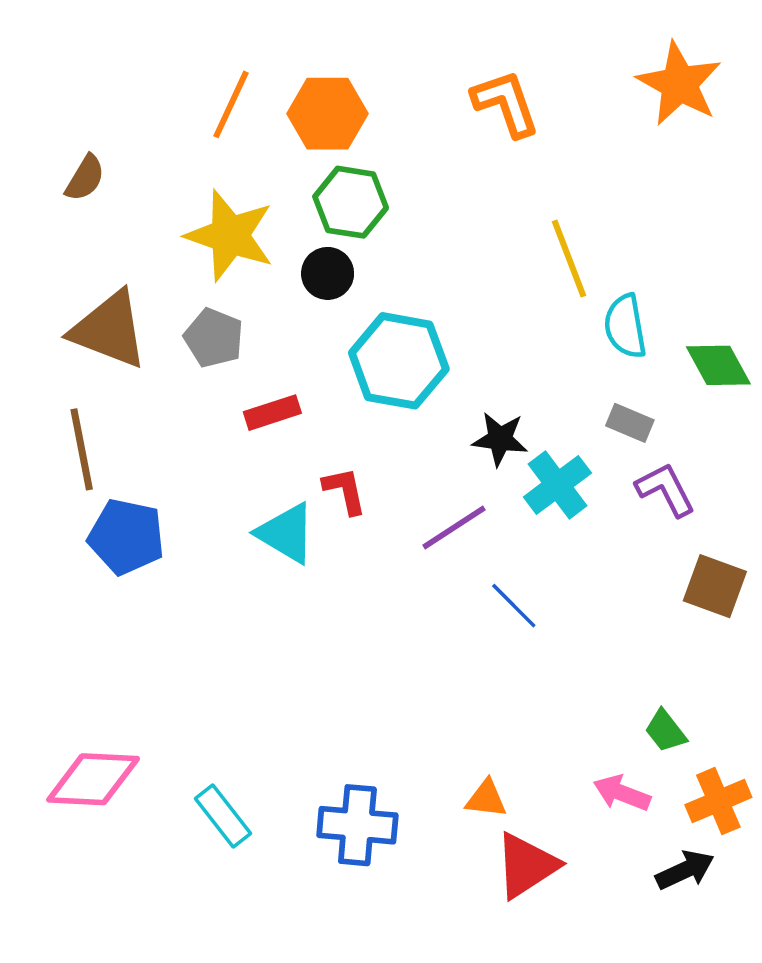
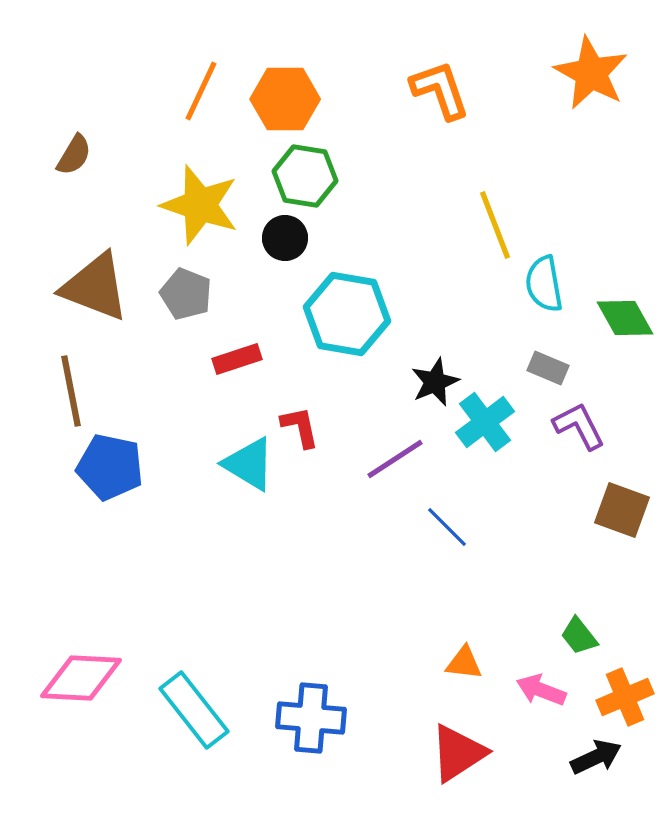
black star: (500, 439) -> (435, 382), turned -30
orange triangle: (486, 799) -> (464, 663), moved
cyan rectangle: (223, 816) -> (194, 710), size x1.4

